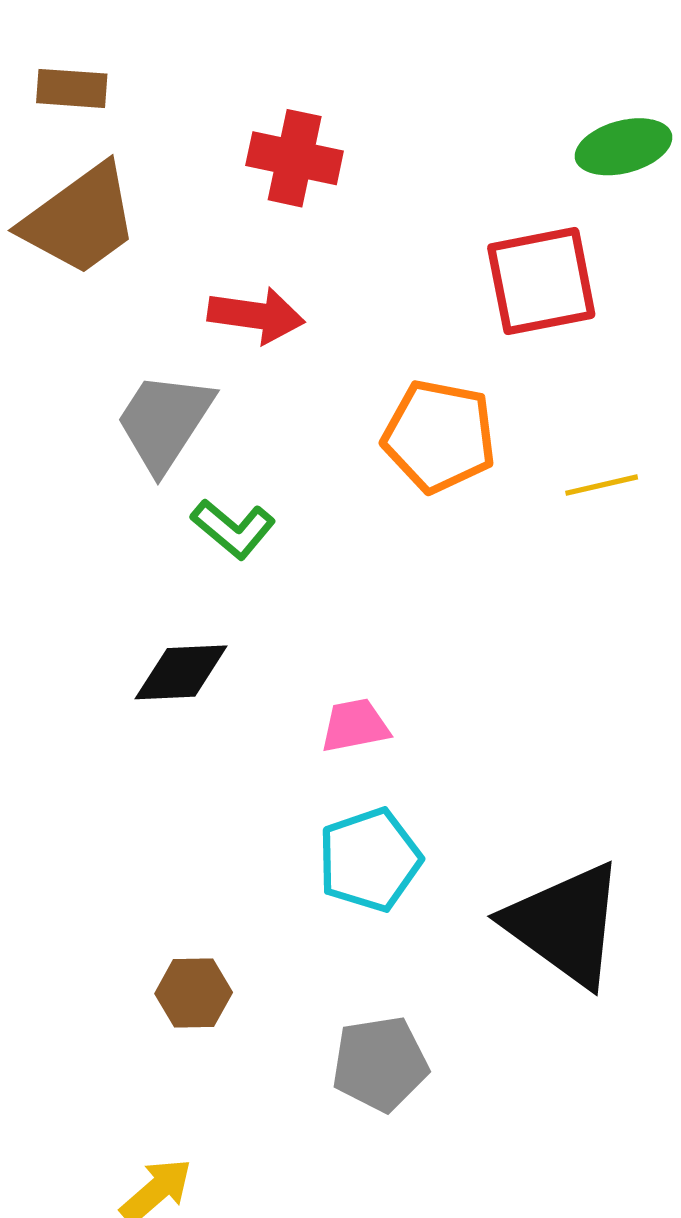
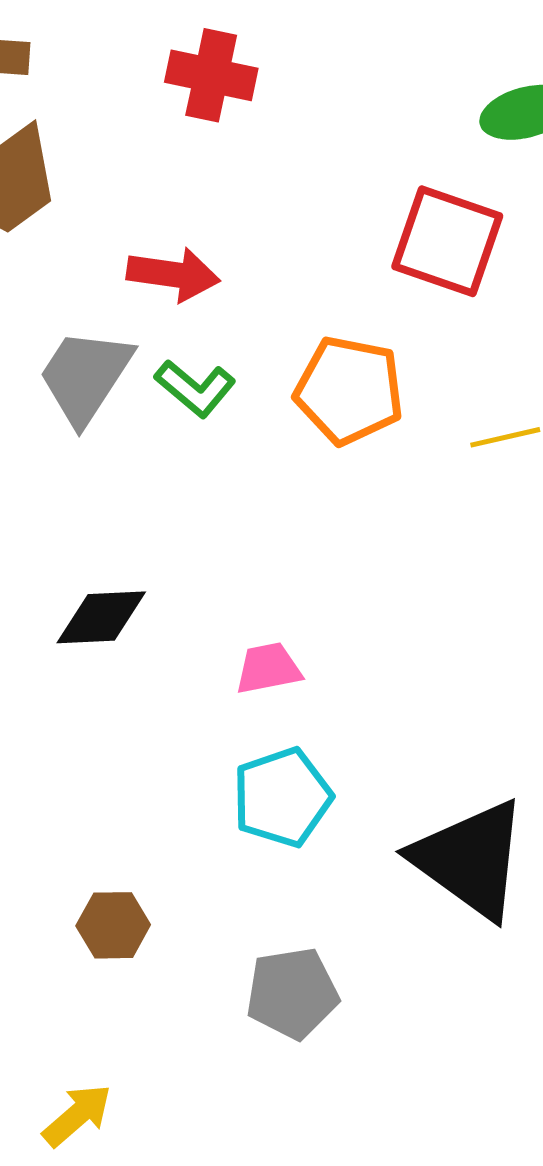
red cross: (295, 158) -> (211, 75), moved
red square: (541, 281) -> (447, 241), turned 30
green L-shape: (233, 529) -> (195, 388), moved

